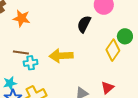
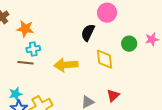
yellow diamond: (113, 50) -> (105, 59), moved, turned -40
cyan cross: (31, 63) -> (33, 49), moved

